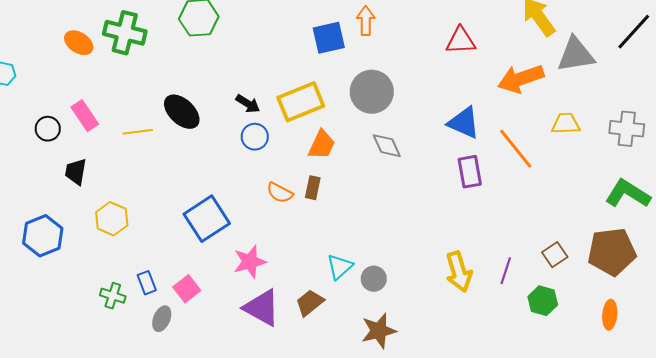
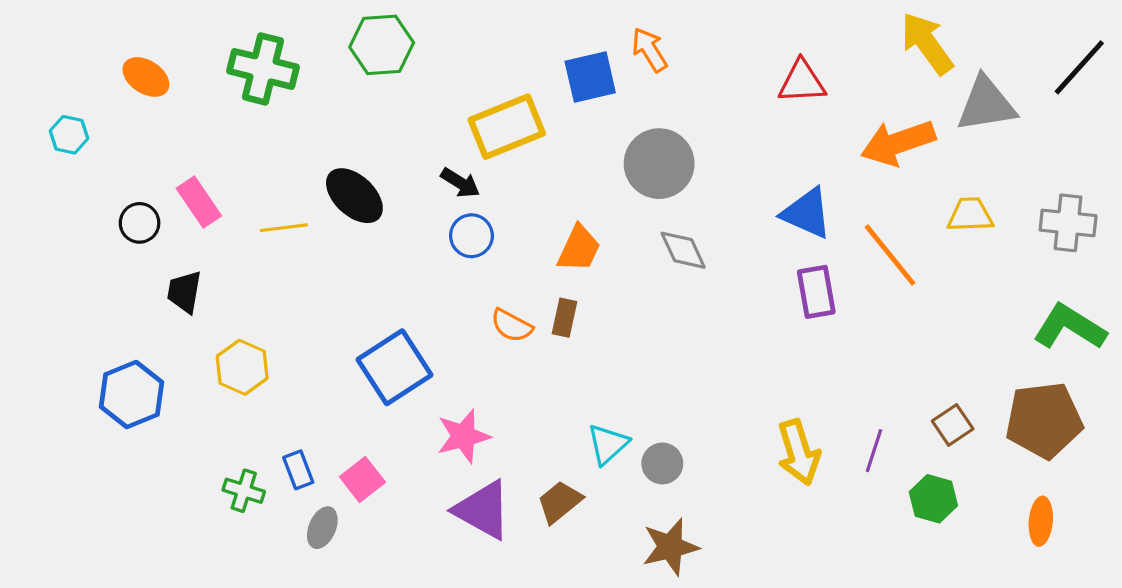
orange arrow: (366, 21) -> (649, 50), turned -32
orange ellipse: (79, 43) -> (146, 77), moved
yellow rectangle: (301, 102) -> (507, 127), moved

